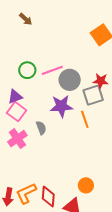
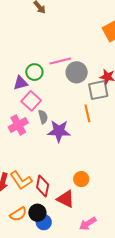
green circle: (27, 70) -> (34, 72), moved
purple star: (61, 106) -> (59, 131), moved
pink square: (17, 112) -> (31, 101), moved
orange L-shape: (26, 193) -> (21, 180), turned -105

